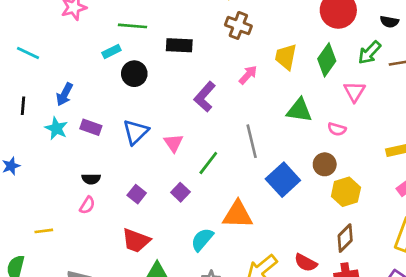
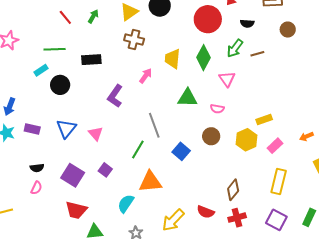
green line: (208, 163) -> (138, 150), moved
blue square: (283, 180) -> (181, 151), size x0.7
yellow hexagon: (346, 192) -> (246, 140), moved
purple square: (137, 194) -> (73, 175), size x1.6

